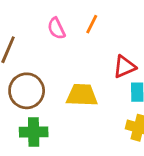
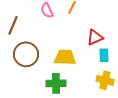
green cross: (34, 132) -> (56, 83), moved

